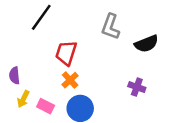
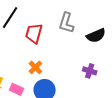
red trapezoid: (66, 53) -> (34, 33), moved

